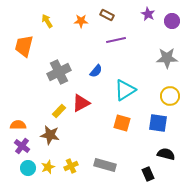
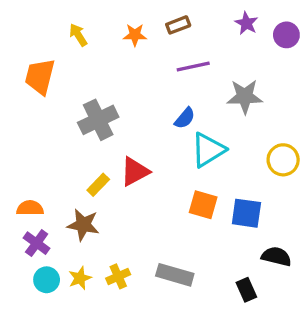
brown rectangle: (107, 15) -> (178, 25), turned -48
gray star: (167, 58) -> (245, 97), moved
blue semicircle: (96, 71) -> (185, 118), moved
blue square: (158, 123) -> (246, 213), moved

